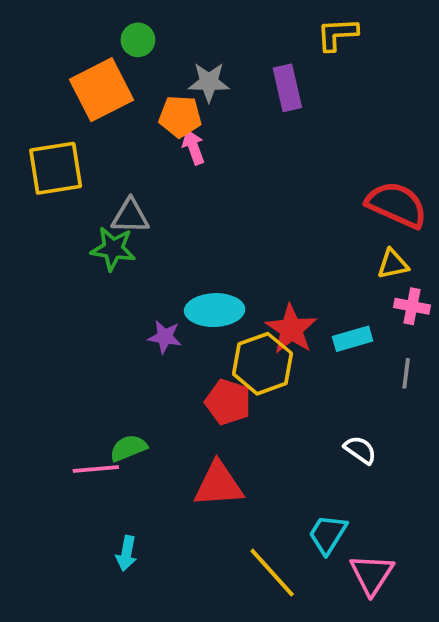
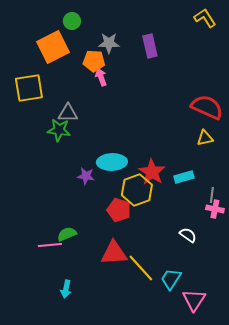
yellow L-shape: (337, 34) -> (205, 18), moved, turned 60
pink cross: (412, 306) -> (215, 209), moved
yellow line: (272, 573) -> (141, 268), moved

